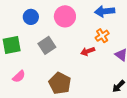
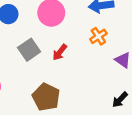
red arrow: (88, 51) -> (60, 52), moved, turned -32

